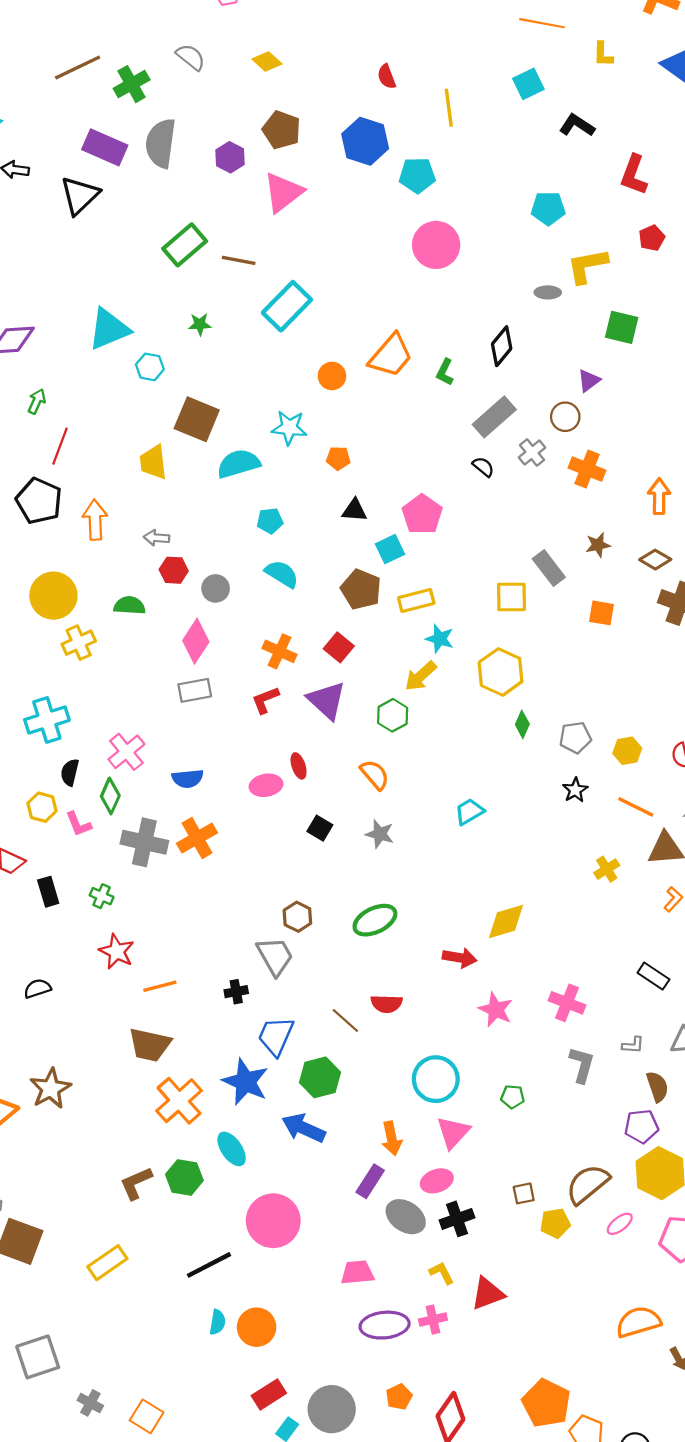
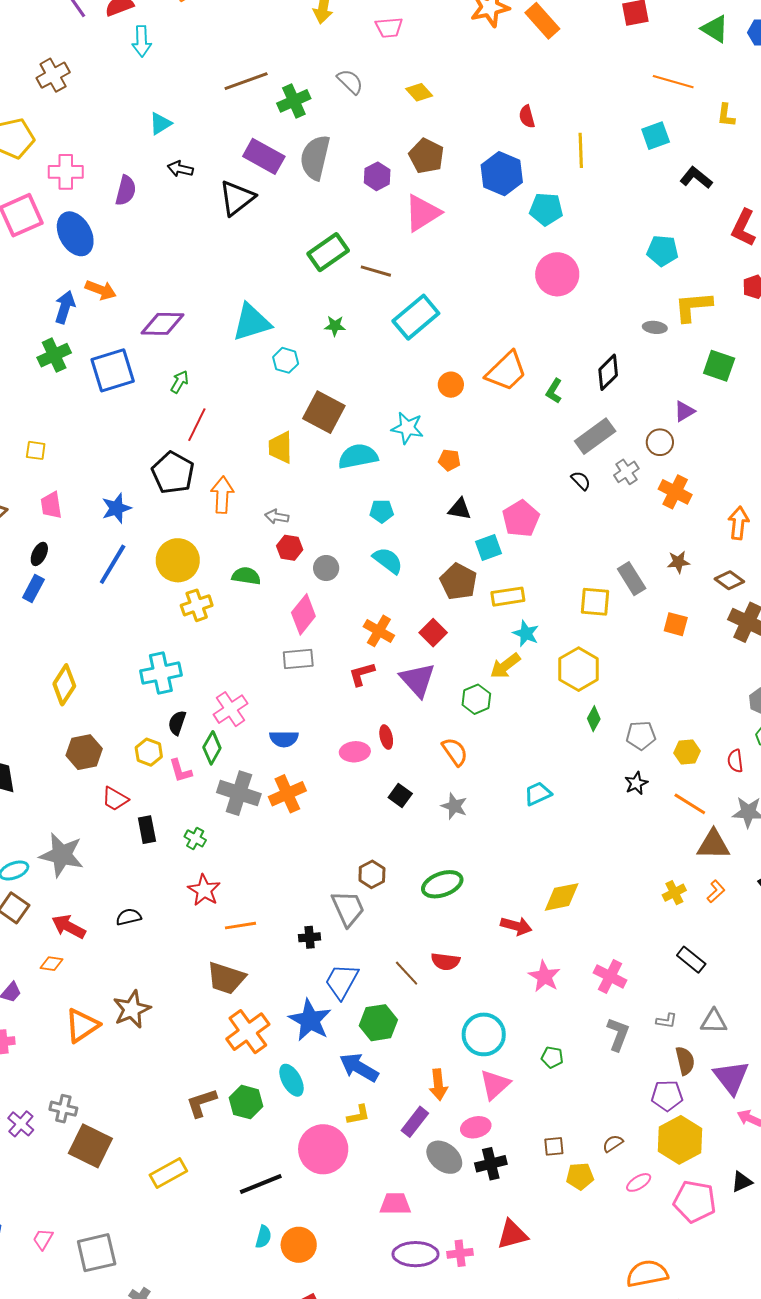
yellow cross: (607, 869) -> (674, 893), moved
brown semicircle: (588, 1184) -> (613, 1144), size x0.5
yellow L-shape: (442, 1273) -> (358, 1115), moved, turned 100

